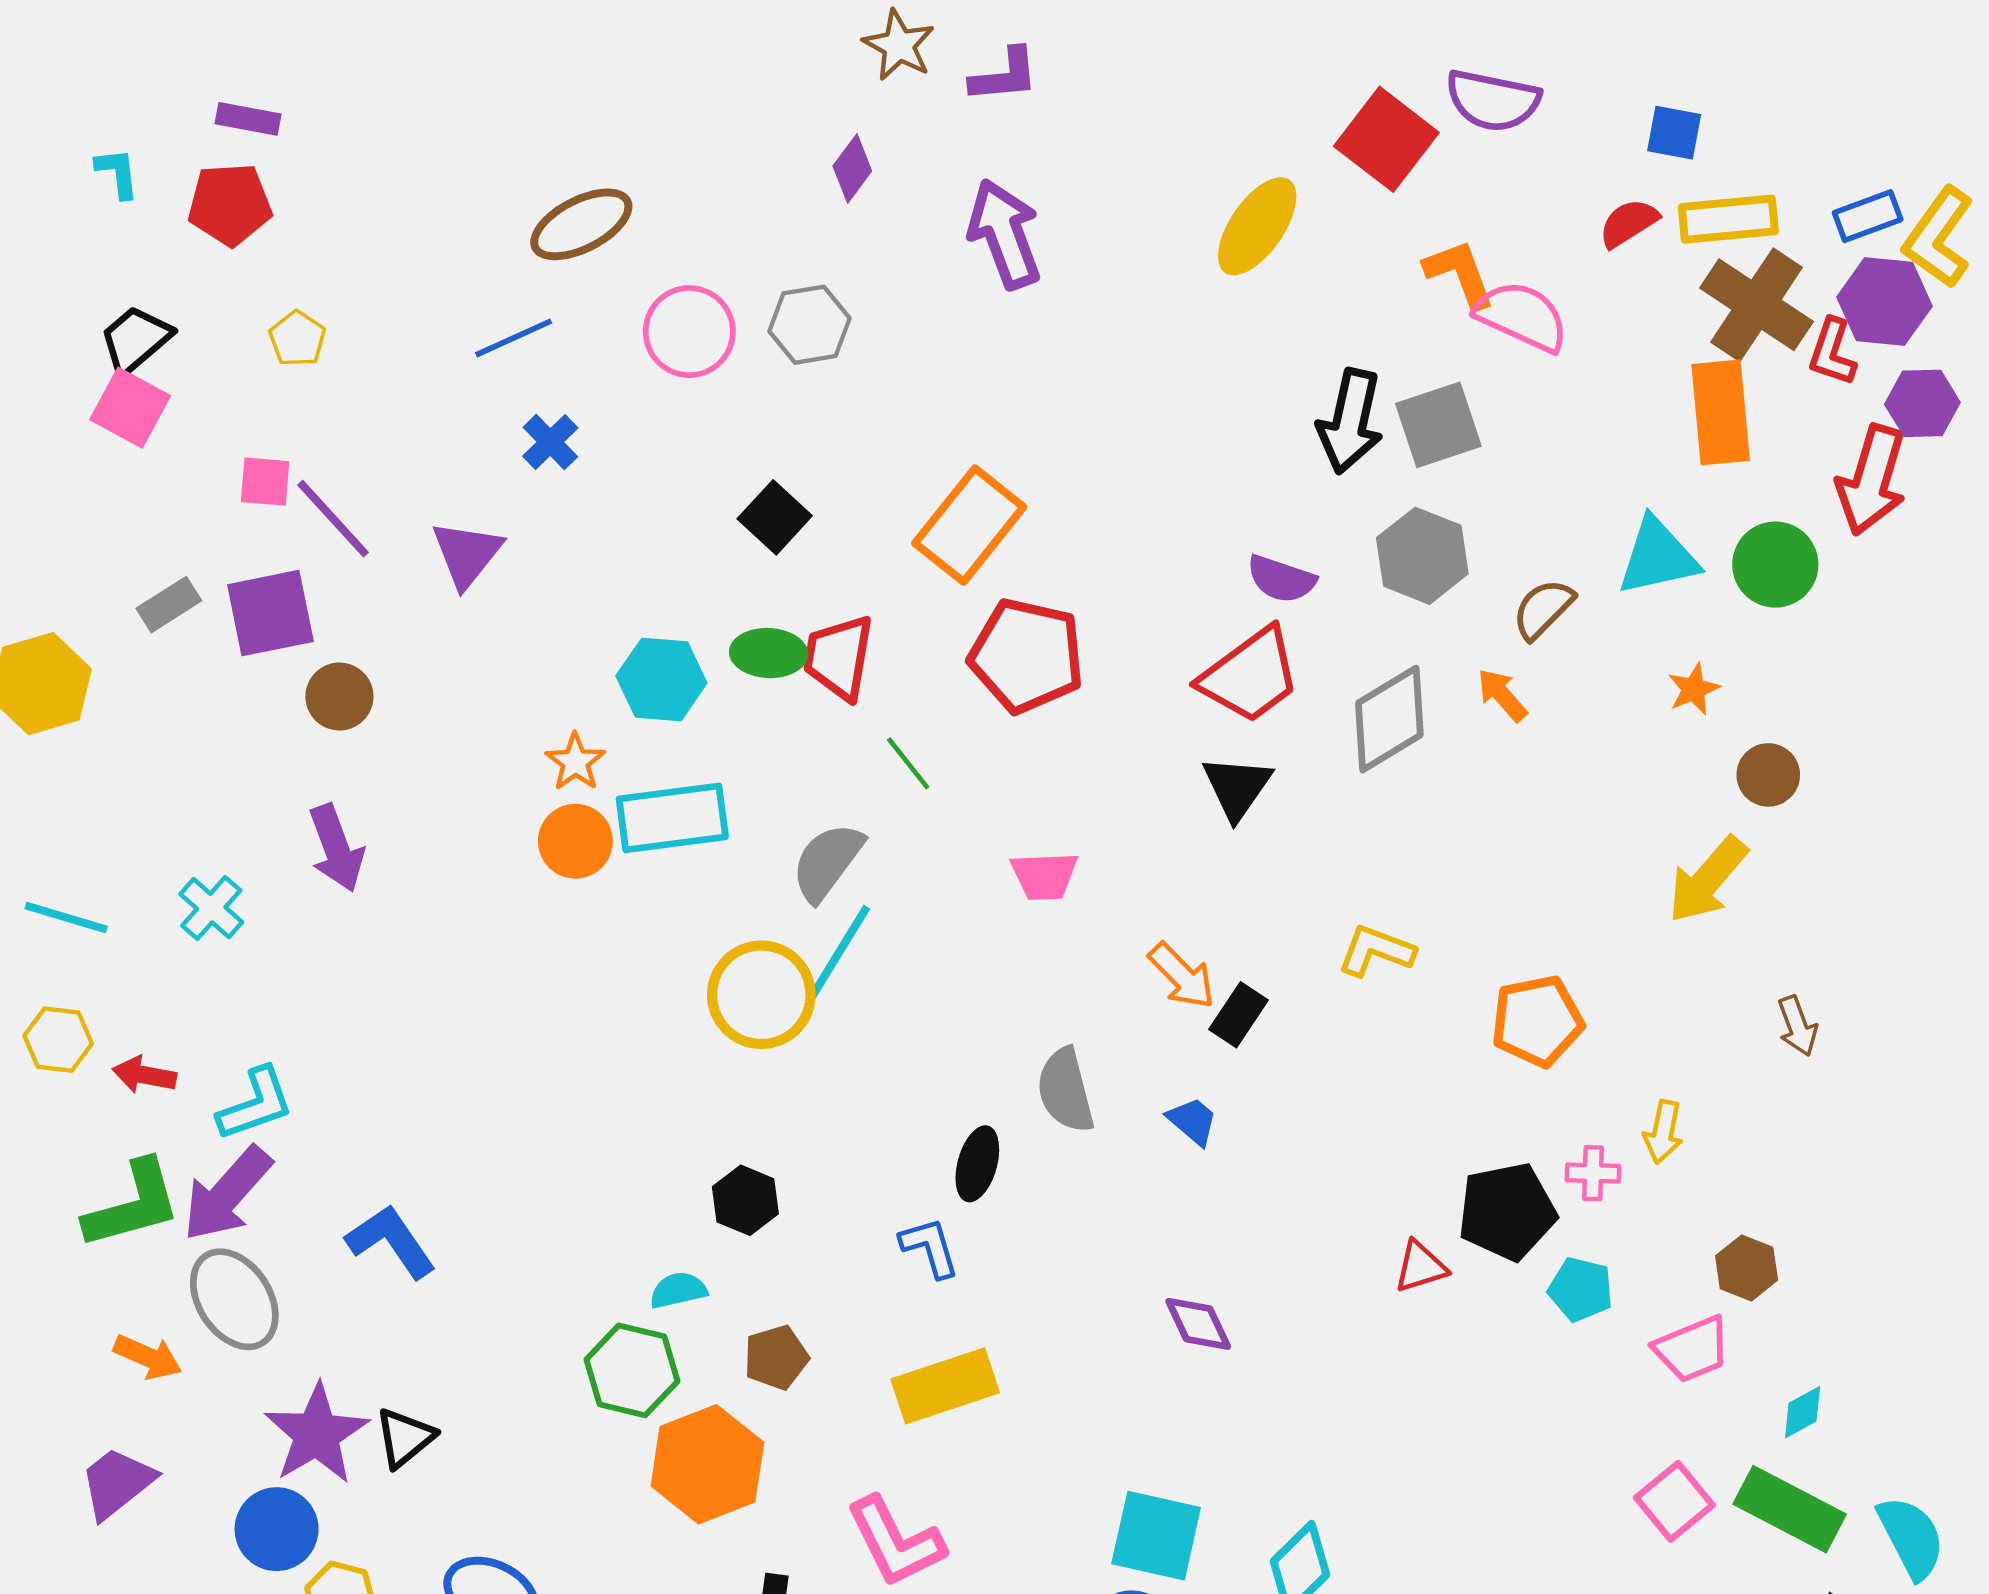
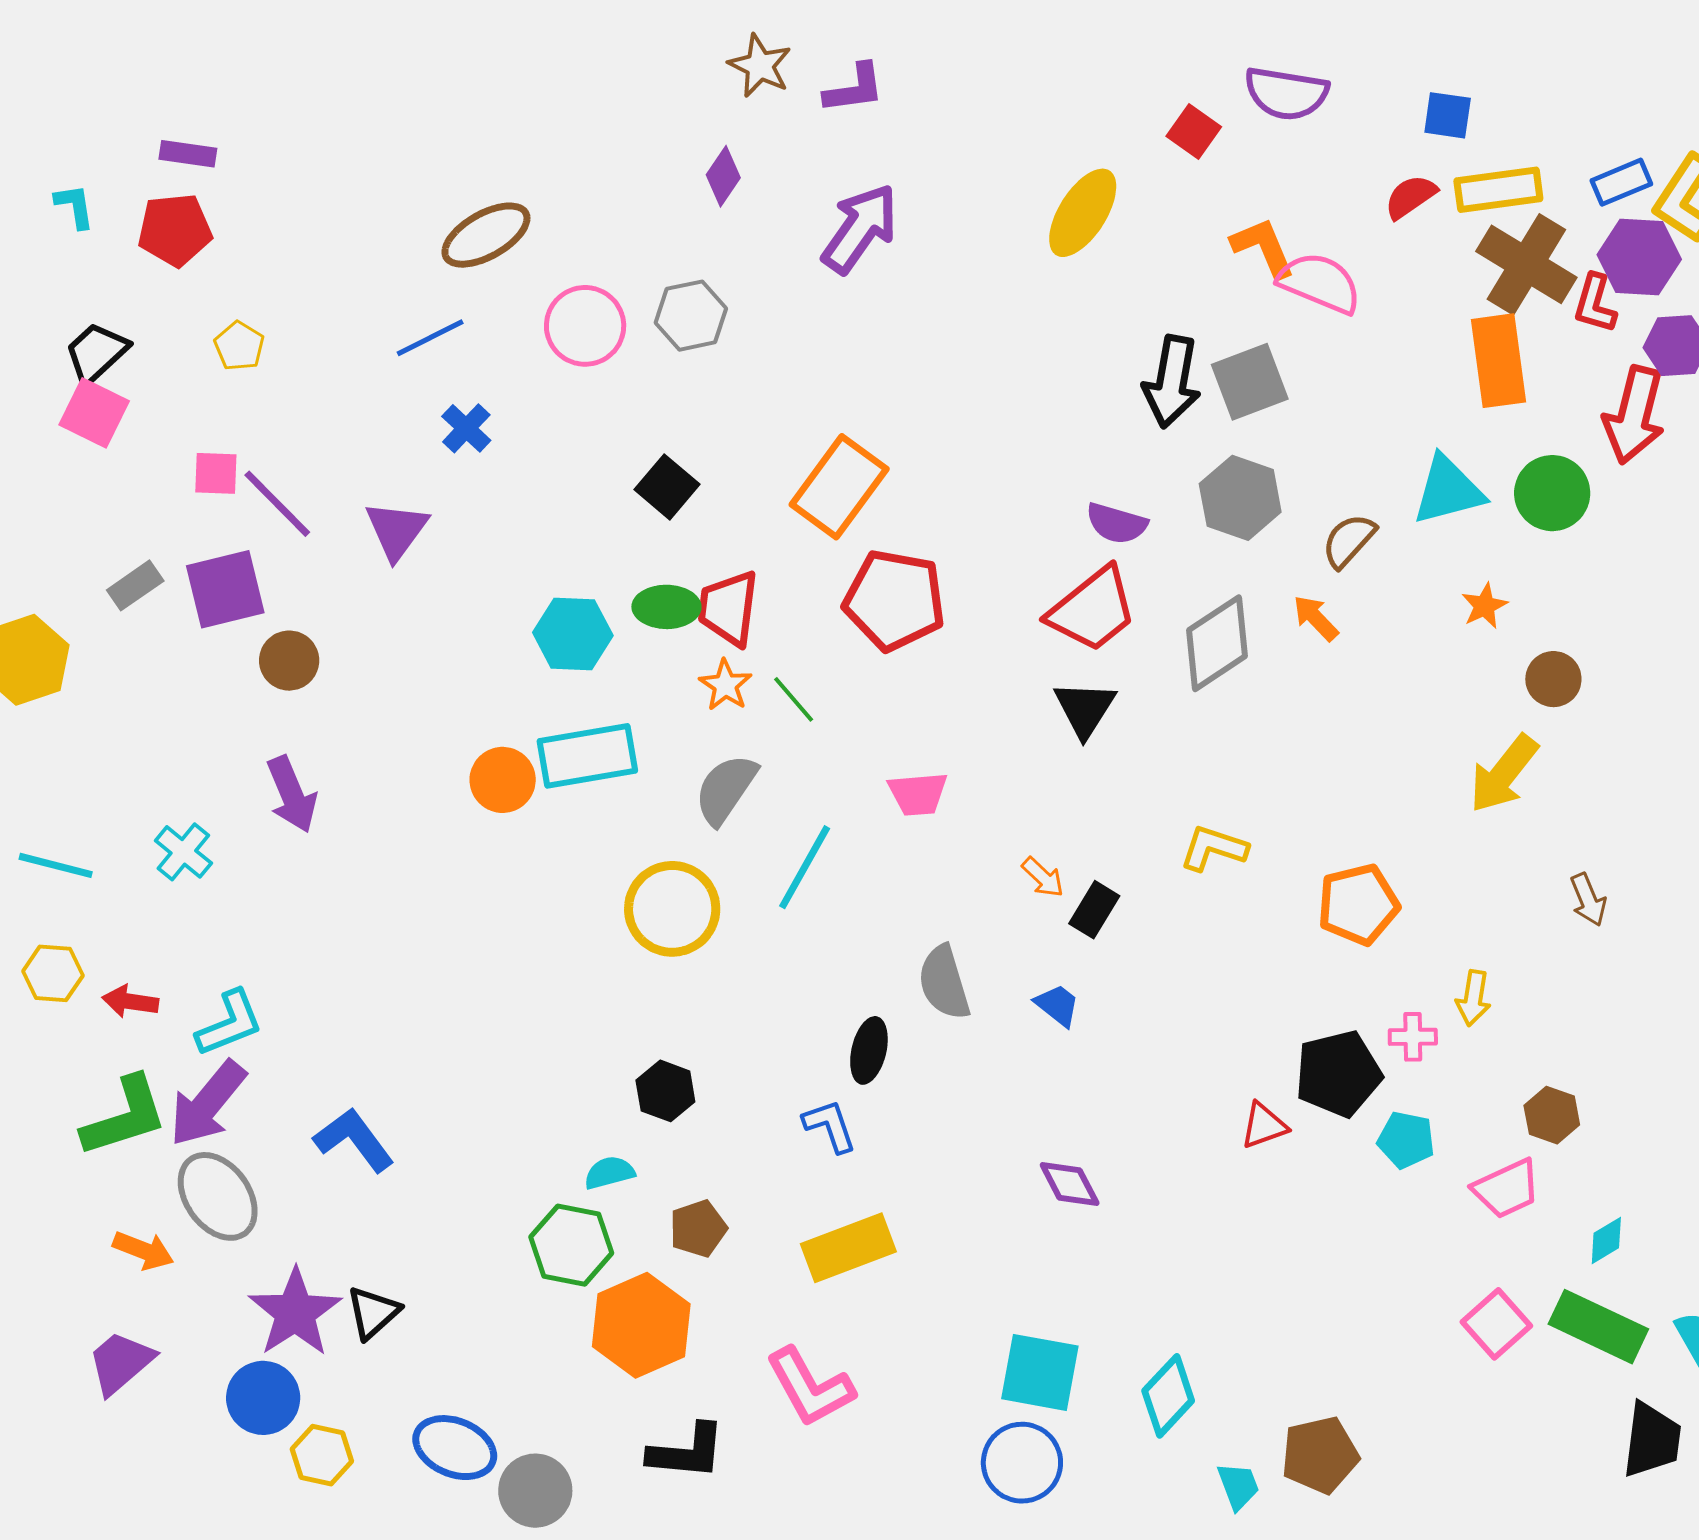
red square: (1386, 139) -> (1194, 131), size x0.6
purple arrow: (1004, 234) -> (860, 229), turned 58
orange star: (575, 762) -> (725, 685), moved
cyan line: (840, 952) -> (805, 867), moved
orange arrow: (1182, 976) -> (1043, 877), size x0.7

